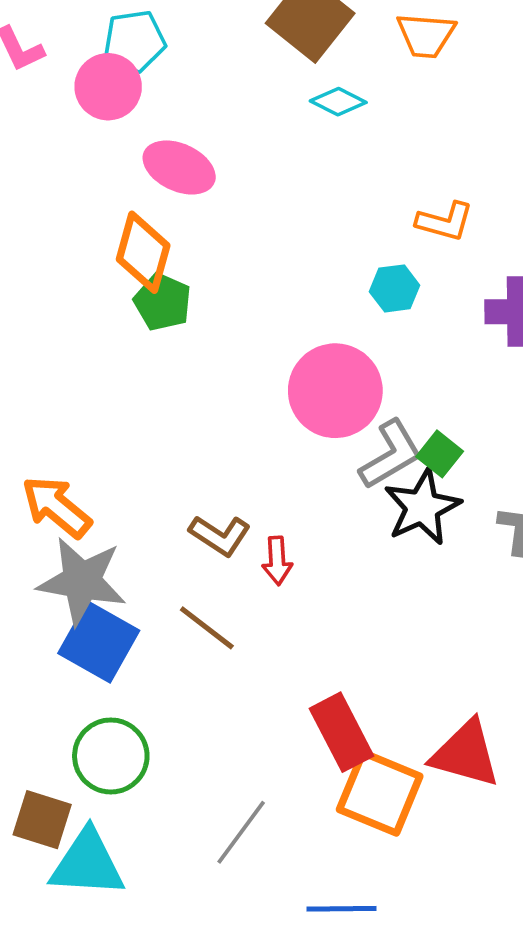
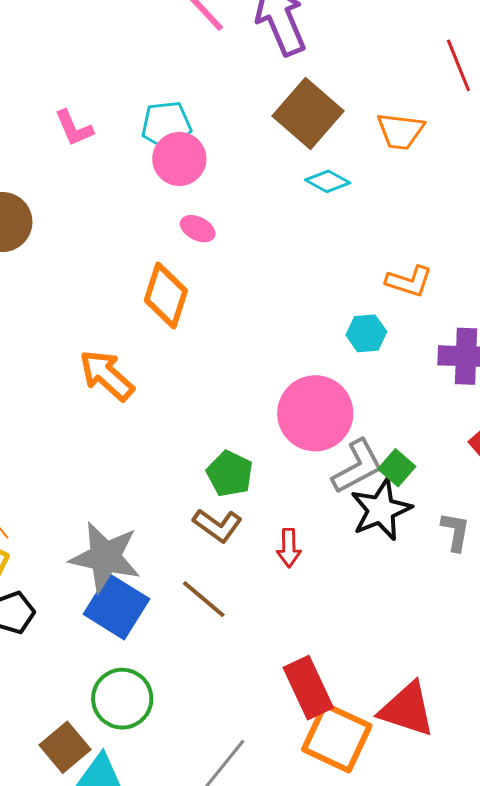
pink circle: (108, 87) -> (179, 159), moved
pink ellipse: (179, 167) -> (198, 229), size x0.6
green pentagon: (163, 302) -> (230, 474), moved
orange arrow: (57, 507) -> (107, 375), moved
red arrow: (277, 561) -> (289, 548), moved
brown square: (42, 820) -> (65, 747), turned 30

